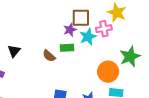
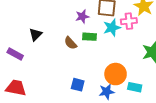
purple star: (70, 30) -> (82, 17), moved
orange circle: (108, 72) -> (116, 74), moved

